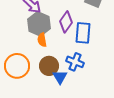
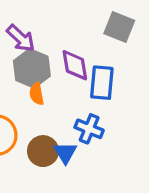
purple diamond: (66, 22) -> (75, 65), turned -45
brown circle: (49, 66) -> (43, 151), moved

